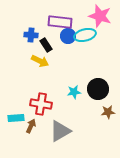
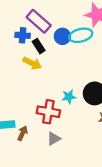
purple rectangle: (60, 22) -> (39, 21), moved, turned 35
red cross: (41, 104) -> (48, 112), moved
gray triangle: (60, 131) -> (54, 139), size x0.6

